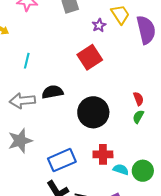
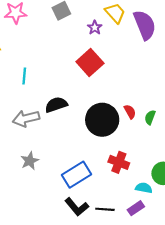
red semicircle: (138, 99) -> (130, 112), moved
gray star: (20, 141) -> (30, 161), size x0.7
red cross: (103, 154) -> (119, 162), turned 30
cyan semicircle: (121, 170) -> (144, 188), moved

